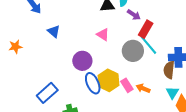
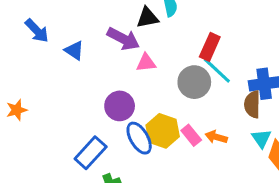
purple arrow: (134, 15) -> (123, 39), moved, size x1.5
blue triangle: (54, 31) -> (74, 50), moved
pink triangle: (103, 35) -> (146, 63), turned -32
orange star: (15, 47) -> (17, 110), moved
blue rectangle: (47, 93) -> (91, 153), moved

